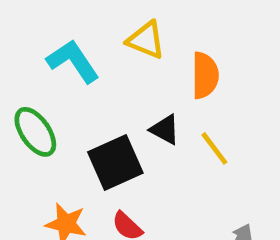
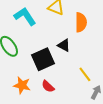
yellow line: (214, 148) -> (85, 74), moved

